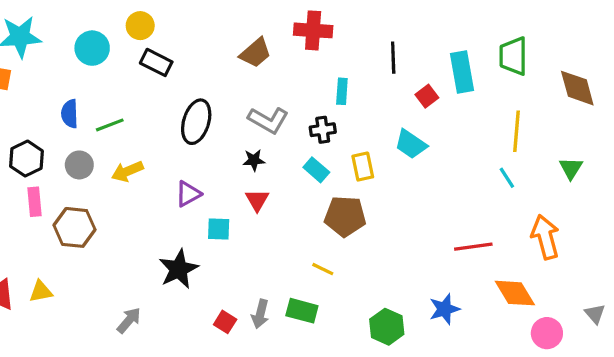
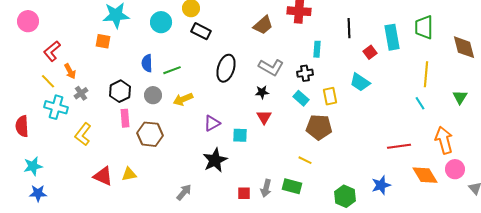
purple triangle: (188, 194) -> (212, 123), moved
red square: (225, 322) -> (244, 193), turned -32
pink circle: (547, 333) -> (455, 169), moved

